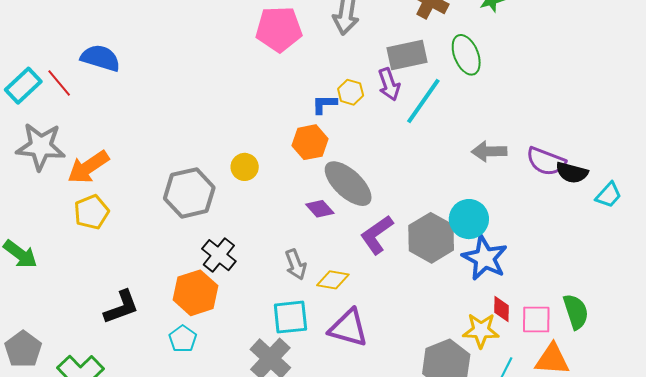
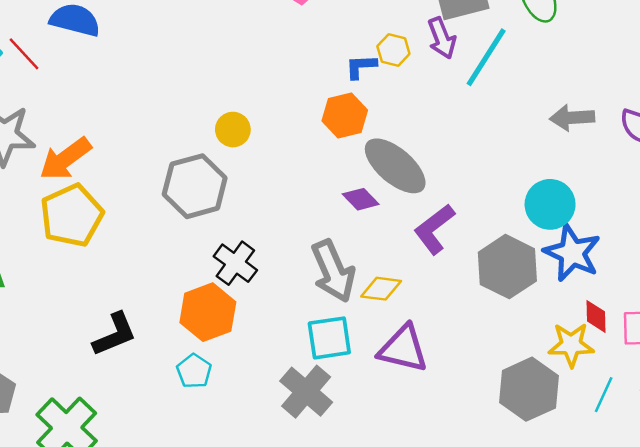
yellow circle: (245, 167) -> (233, 130), moved
yellow pentagon: (91, 212) -> (72, 215), size x1.4
gray hexagon: (431, 238) -> (507, 267), moved
gray arrow: (296, 265) -> (333, 271), size x1.6

